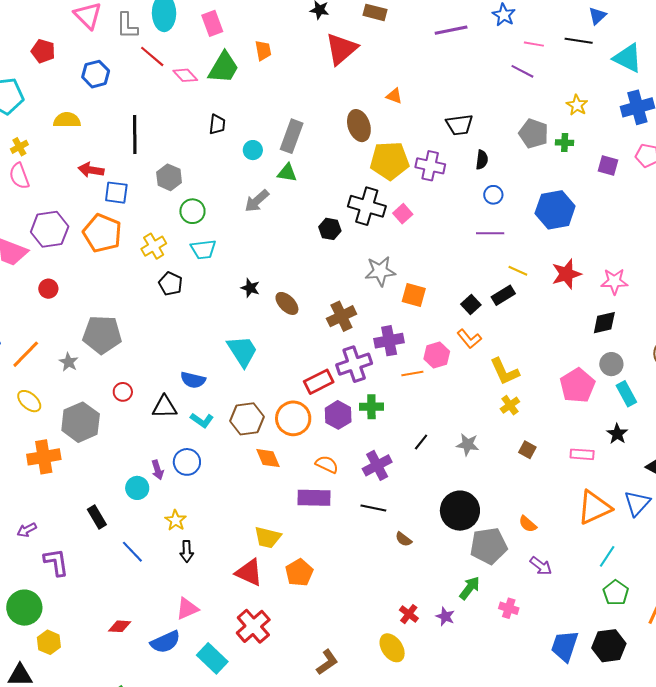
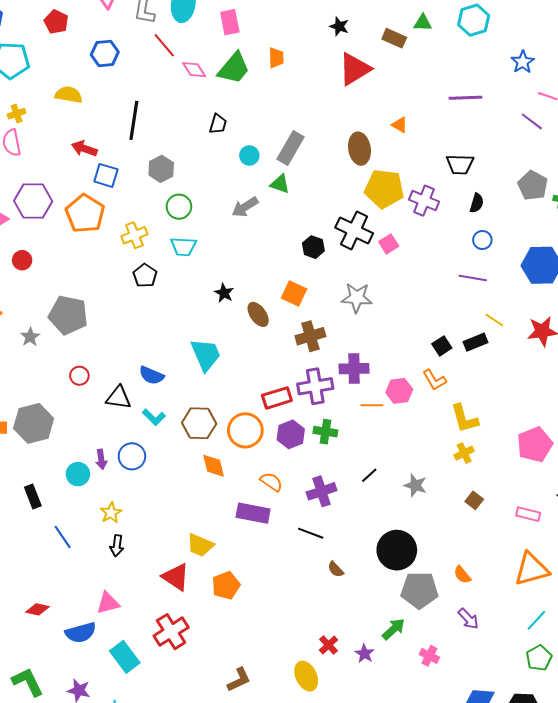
purple line: (451, 30) -> (465, 98), moved
orange square: (414, 295) -> (294, 293), moved
gray hexagon: (81, 422) -> (34, 423), moved

